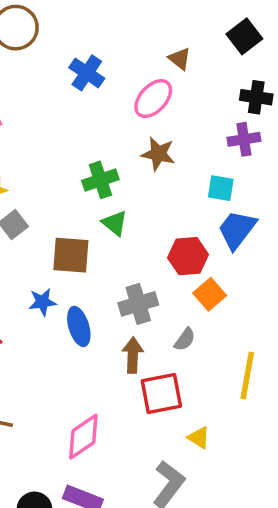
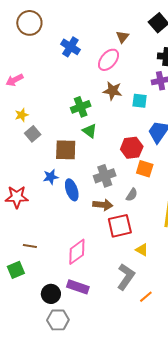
brown triangle: (180, 59) -> (122, 37), turned 32
cyan square: (221, 188) -> (140, 101), moved
orange square: (210, 294) -> (145, 169), turned -30
brown arrow: (133, 355) -> (103, 205), turned 96

